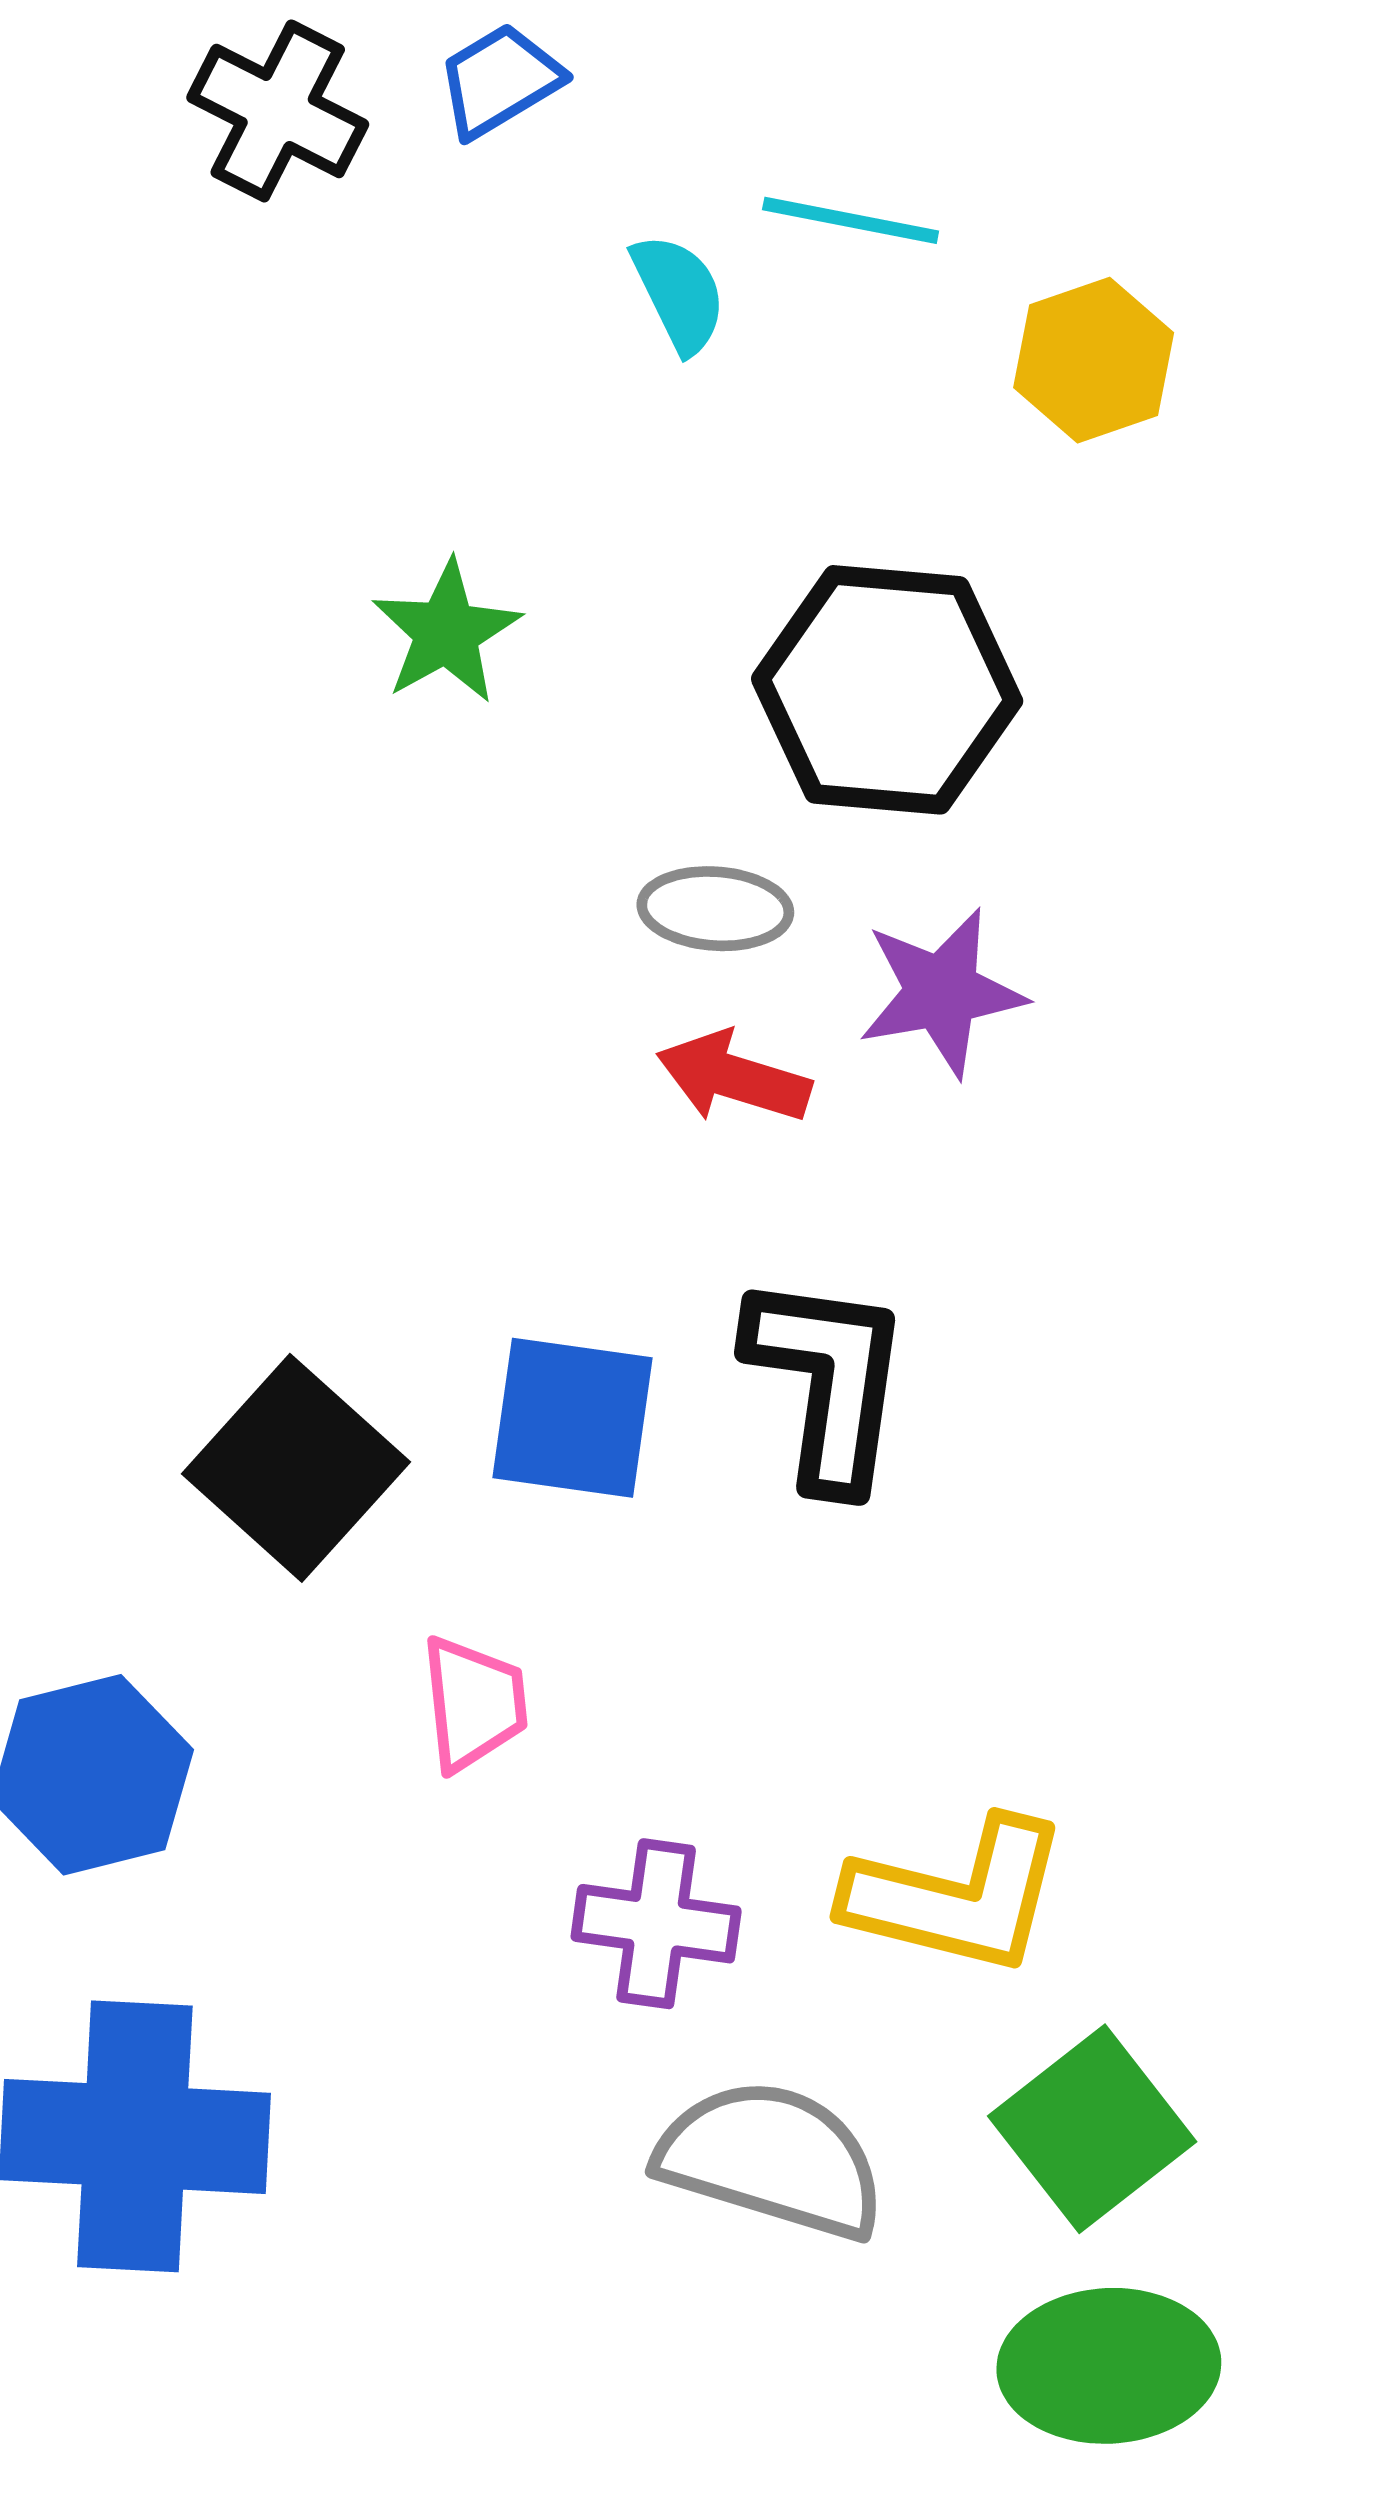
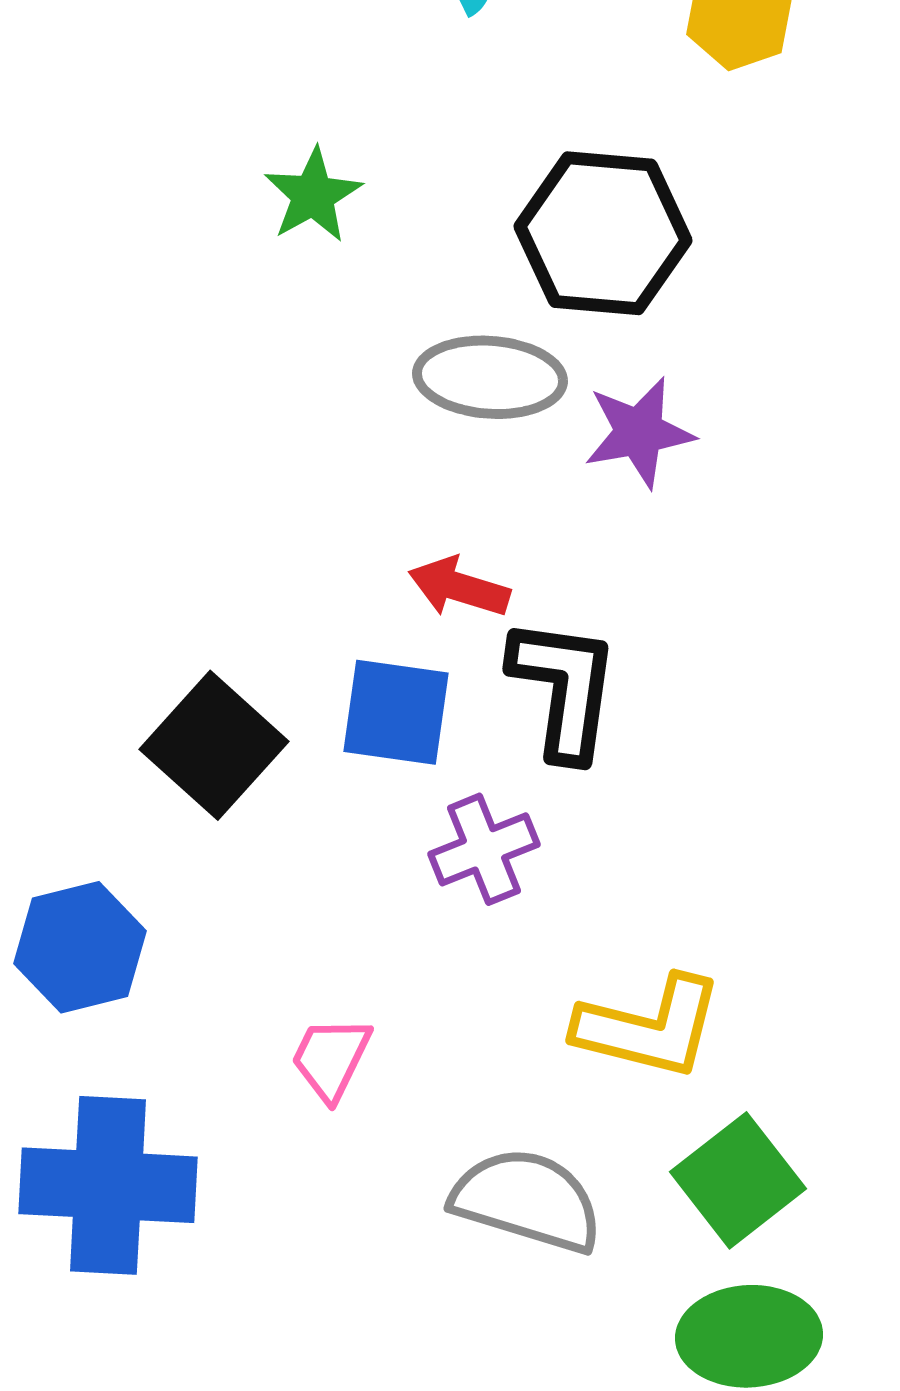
gray ellipse: (715, 909) -> (490, 377), size x1.5
red arrow: (734, 1077) -> (459, 587), moved
pink trapezoid: (474, 1703) -> (331, 1058), moved, turned -148
purple cross: (656, 1924) -> (484, 849), moved, turned -30

